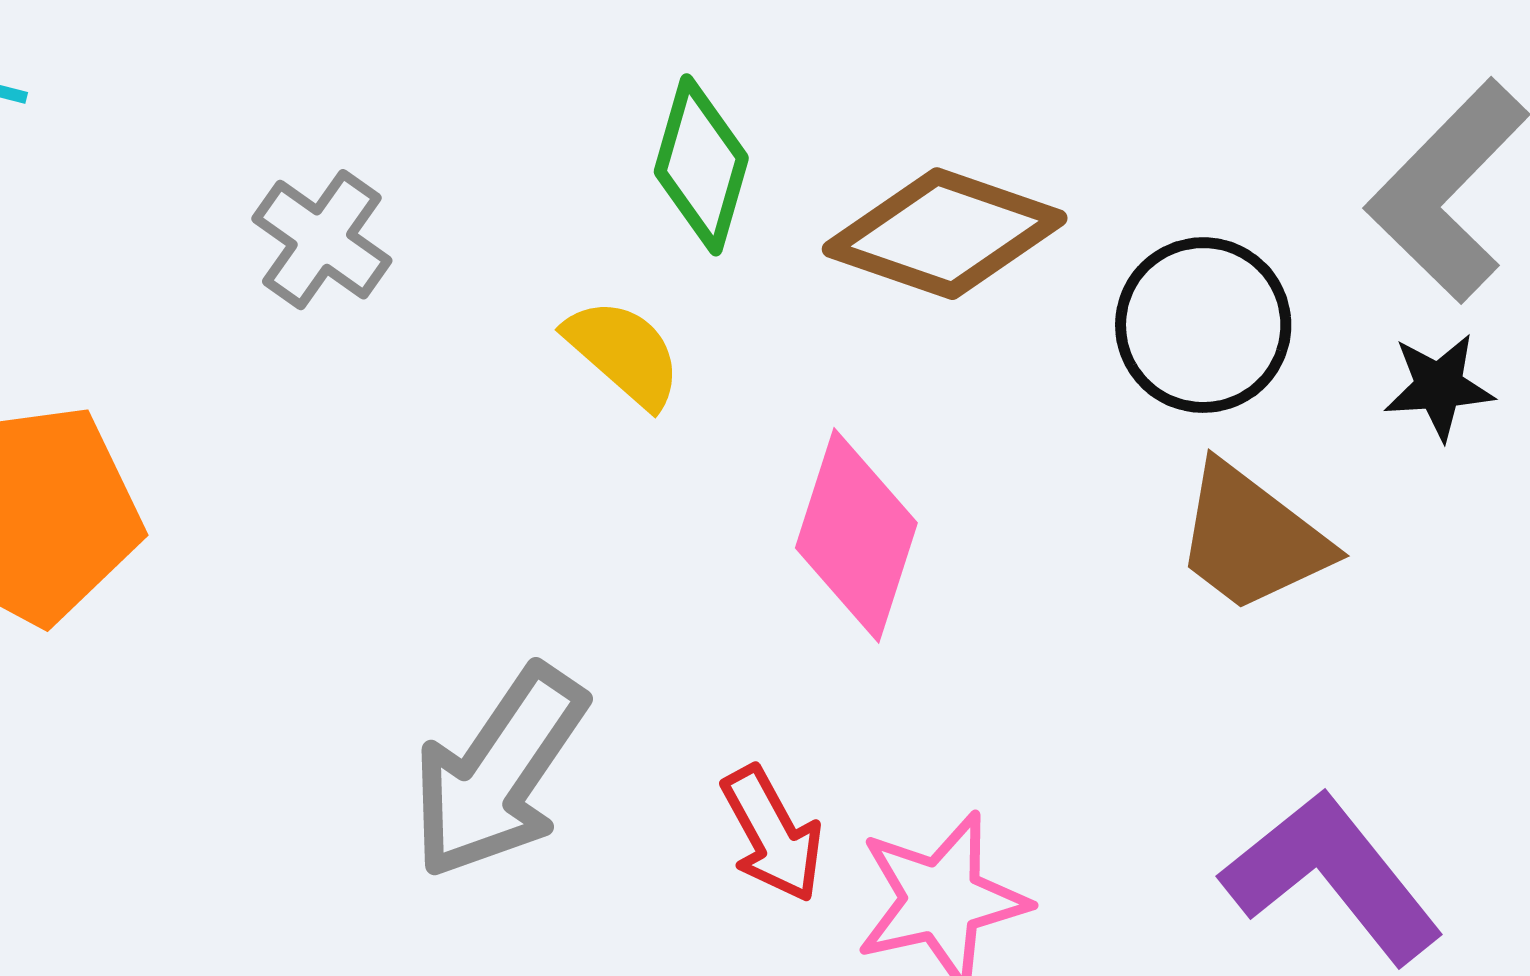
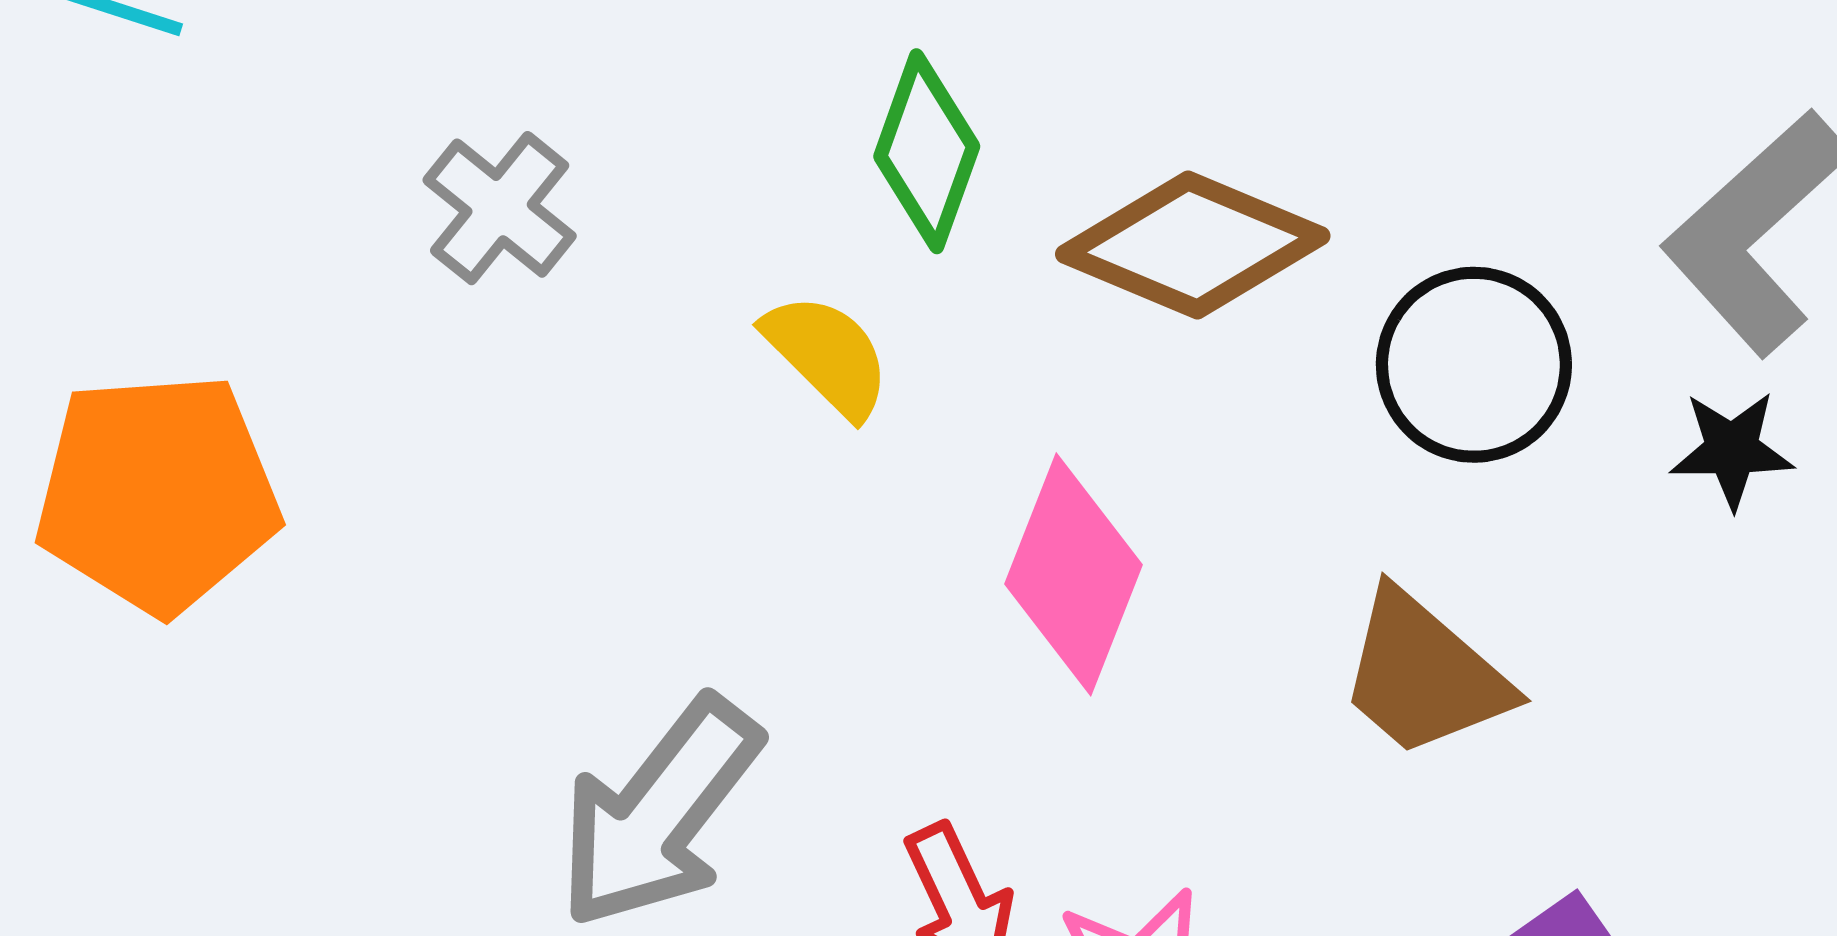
brown trapezoid: (1252, 538) -> (1424, 674), moved

